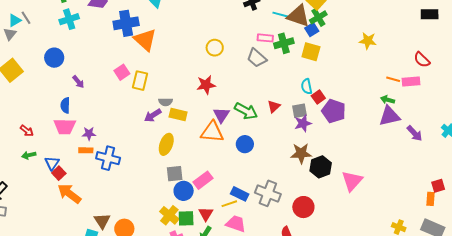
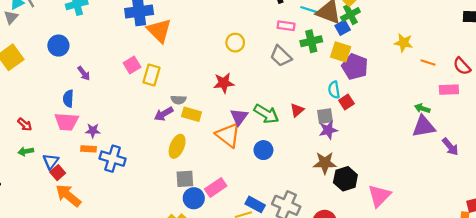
pink rectangle: (265, 38) -> (286, 26), moved
orange line: (393, 79) -> (428, 63), moved
purple pentagon: (334, 111) -> (355, 67), moved
orange triangle: (212, 132) -> (228, 135), turned 30

